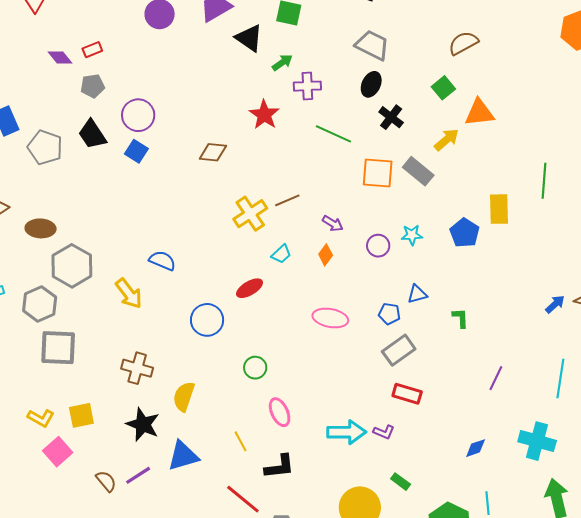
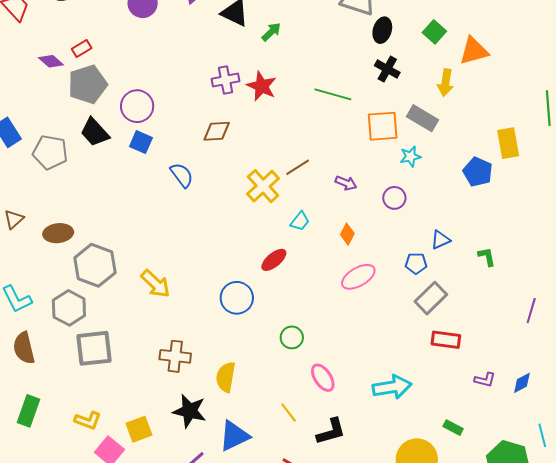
black ellipse: (371, 84) -> (382, 30), moved
gray pentagon: (93, 86) -> (88, 84), size x1.6
purple cross: (307, 86) -> (225, 80), moved
yellow arrow: (447, 140) -> (446, 83), turned 148
cyan star: (412, 235) -> (410, 157), moved
orange diamond: (326, 255) -> (347, 234), moved
blue semicircle: (162, 261) -> (182, 175), moved, turned 40
pink ellipse: (330, 318) -> (358, 277), turned -32
yellow square: (81, 415) -> (139, 429), moved
purple L-shape: (384, 432) -> (485, 380), moved

